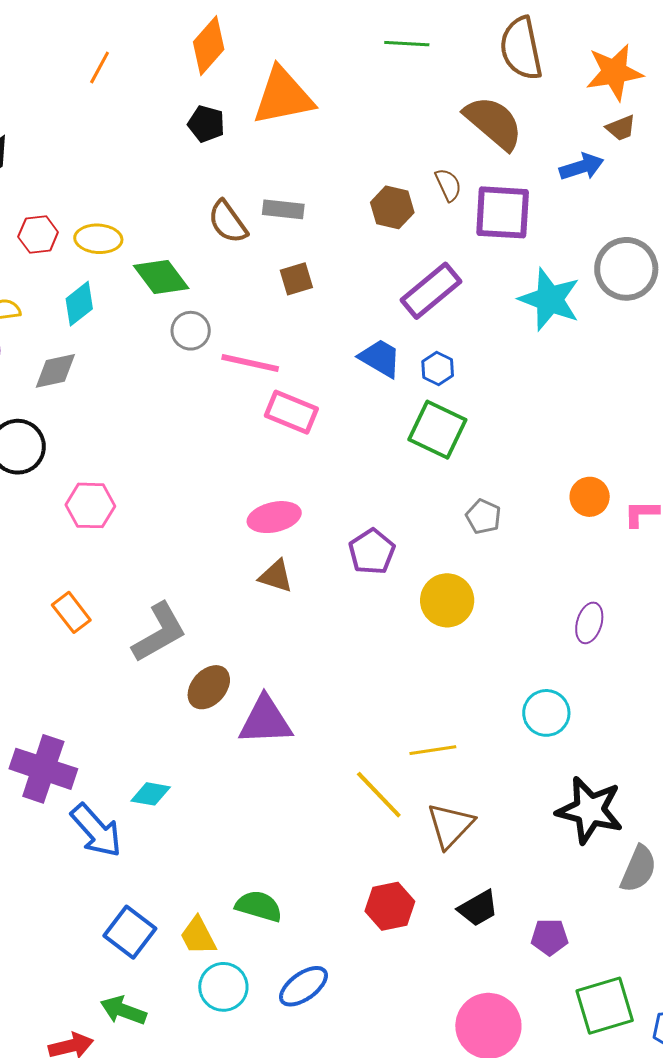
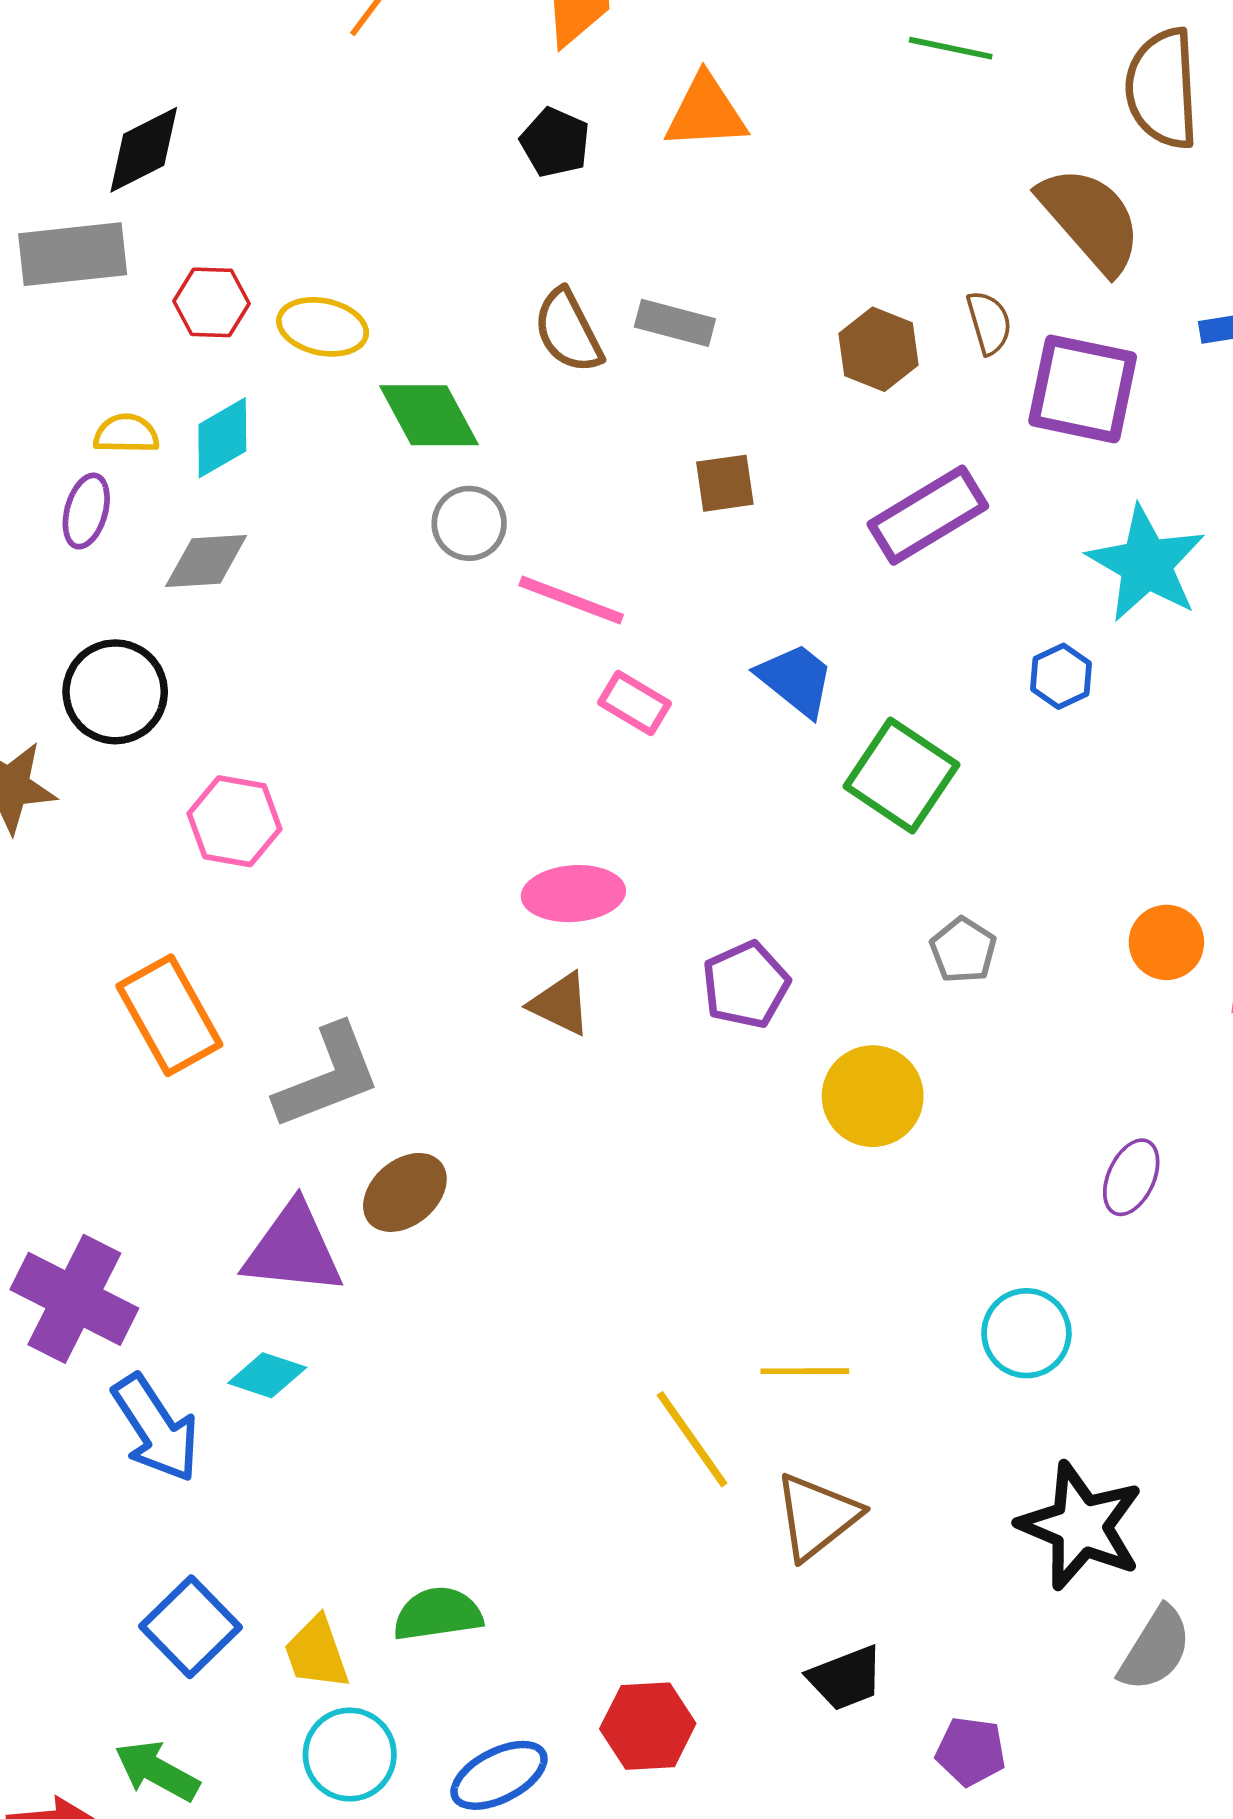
orange triangle: (283, 96) -> (706, 112), size x0.7
brown square: (296, 279) -> (725, 483), moved
cyan diamond: (79, 304) -> (222, 438), moved
blue trapezoid: (380, 358) -> (796, 680), moved
blue hexagon: (438, 369) -> (1061, 676), moved
pink rectangle: (291, 412) -> (634, 703), size x0.7
orange rectangle: (71, 612) -> (169, 1015), size x1.5
purple triangle: (265, 721) -> (293, 1249), moved
green semicircle: (259, 906) -> (438, 1614), turned -33
red hexagon: (390, 906) -> (648, 1726), moved

